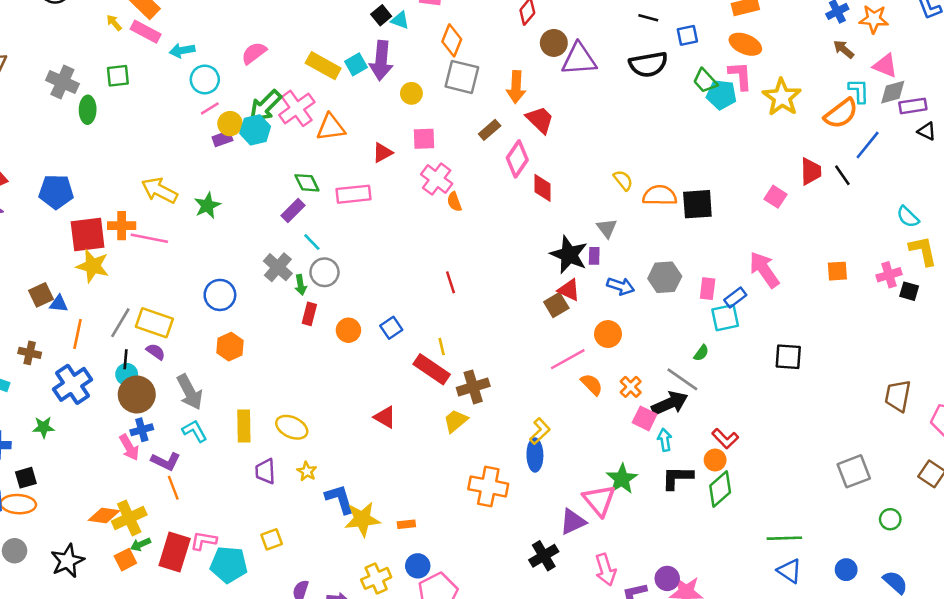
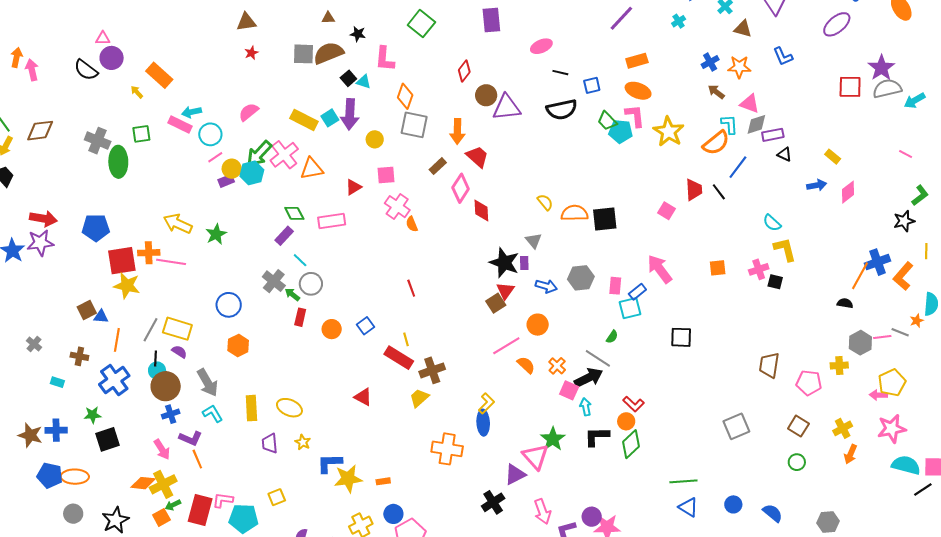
pink rectangle: (146, 32) -> (180, 124), moved
green ellipse: (88, 110) -> (118, 162), size x1.4
green arrow: (301, 285) -> (292, 294), turned 140
red triangle: (569, 290) -> (505, 291), turned 42
pink arrow: (129, 447) -> (162, 449), moved
black square: (26, 478) -> (107, 439), moved, size x1.4
blue L-shape: (340, 499) -> (330, 463), turned -72
green circle: (890, 519) -> (797, 462), moved

